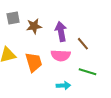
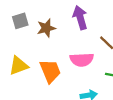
purple arrow: (61, 31) -> (80, 18), moved

